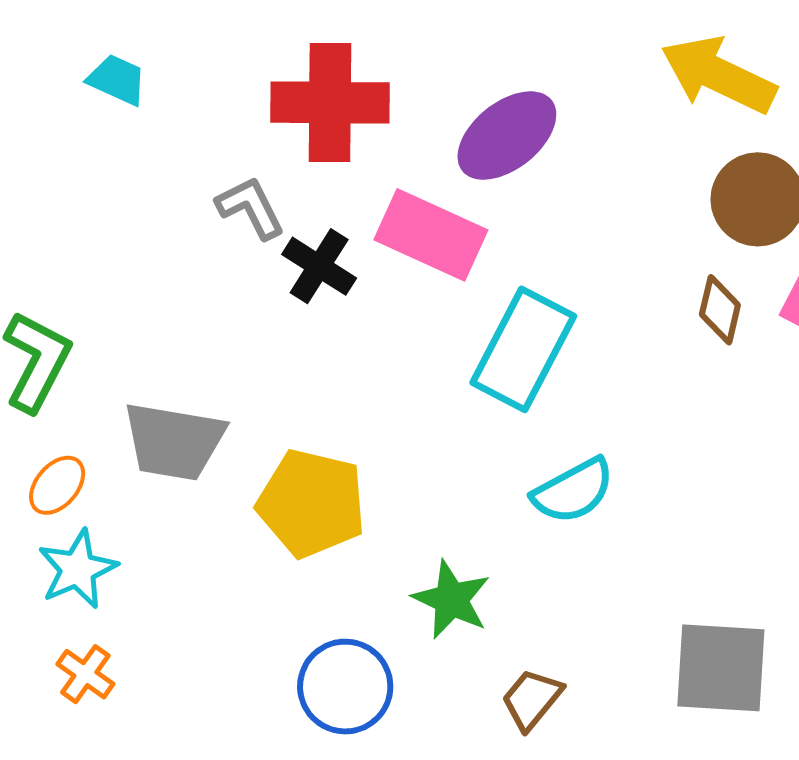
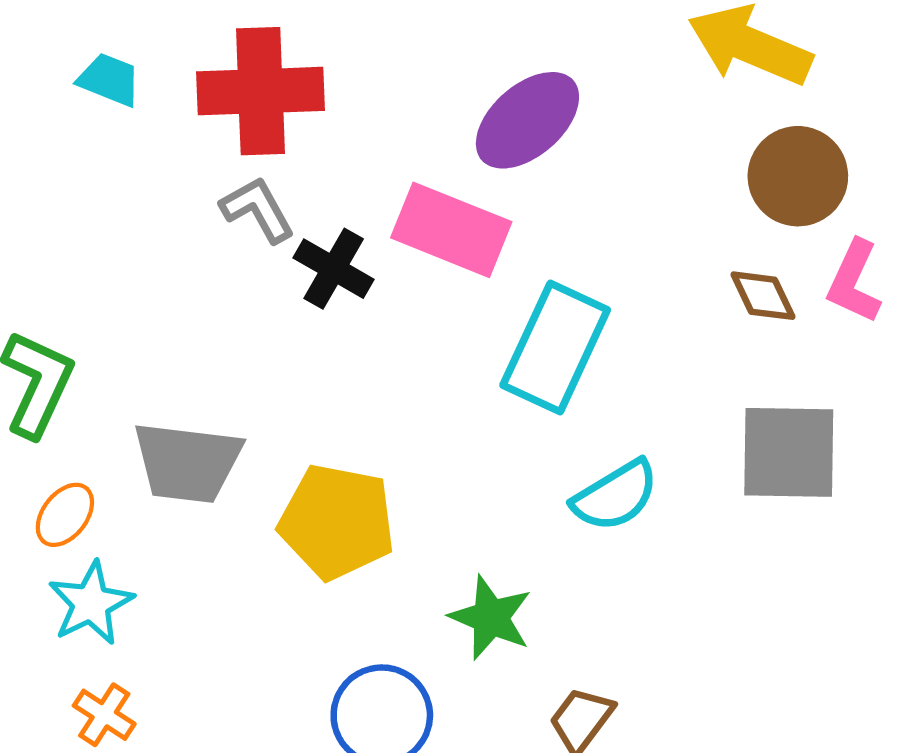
red cross: (330, 103) -> (260, 91), moved
brown diamond: (720, 310) -> (763, 296), turned -36
gray square: (721, 668) -> (789, 452), moved

